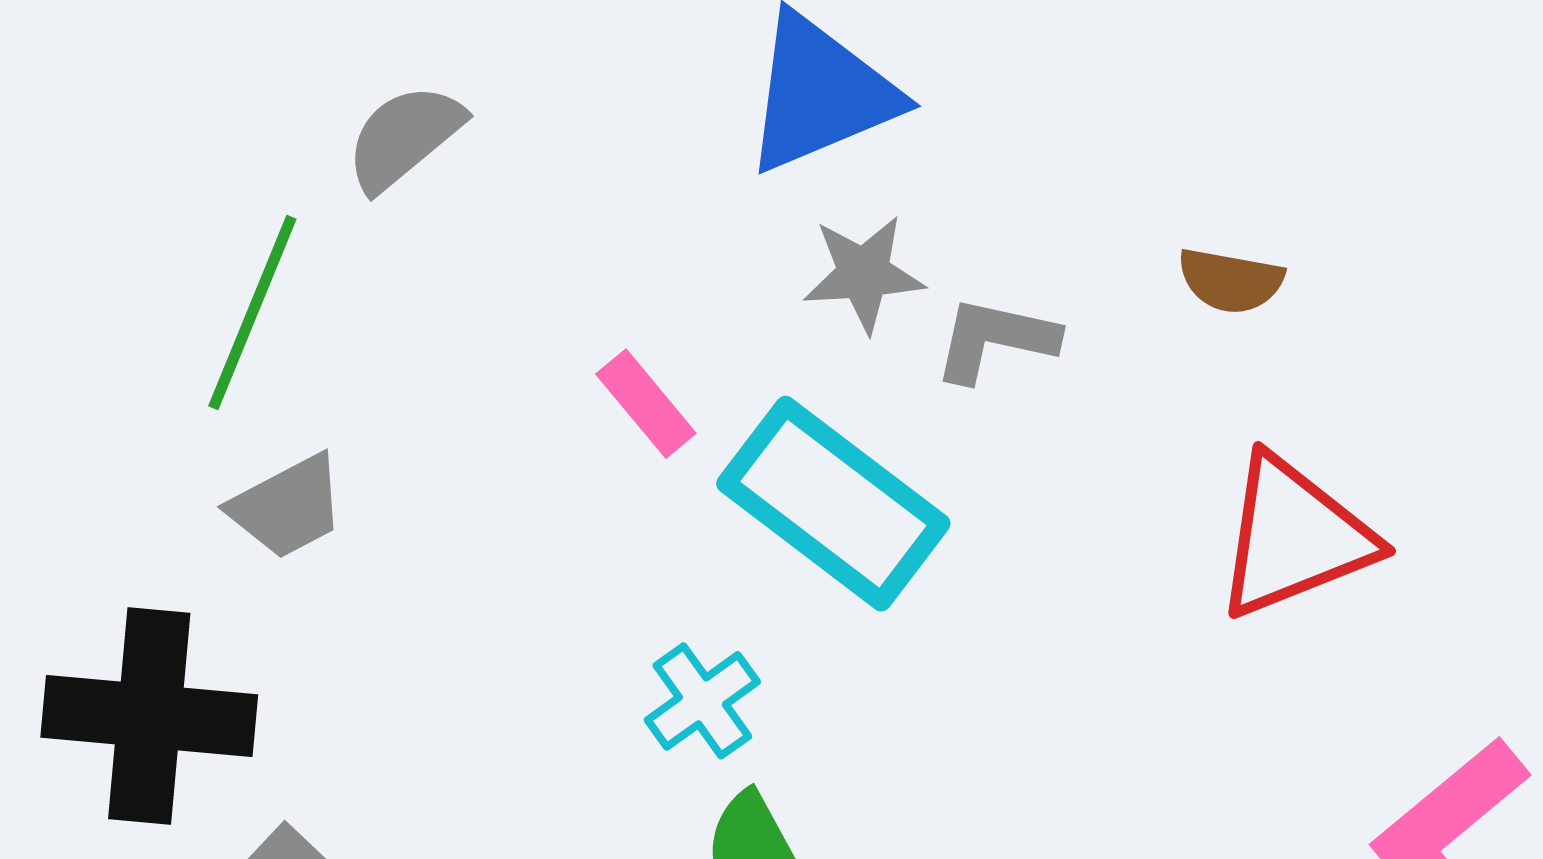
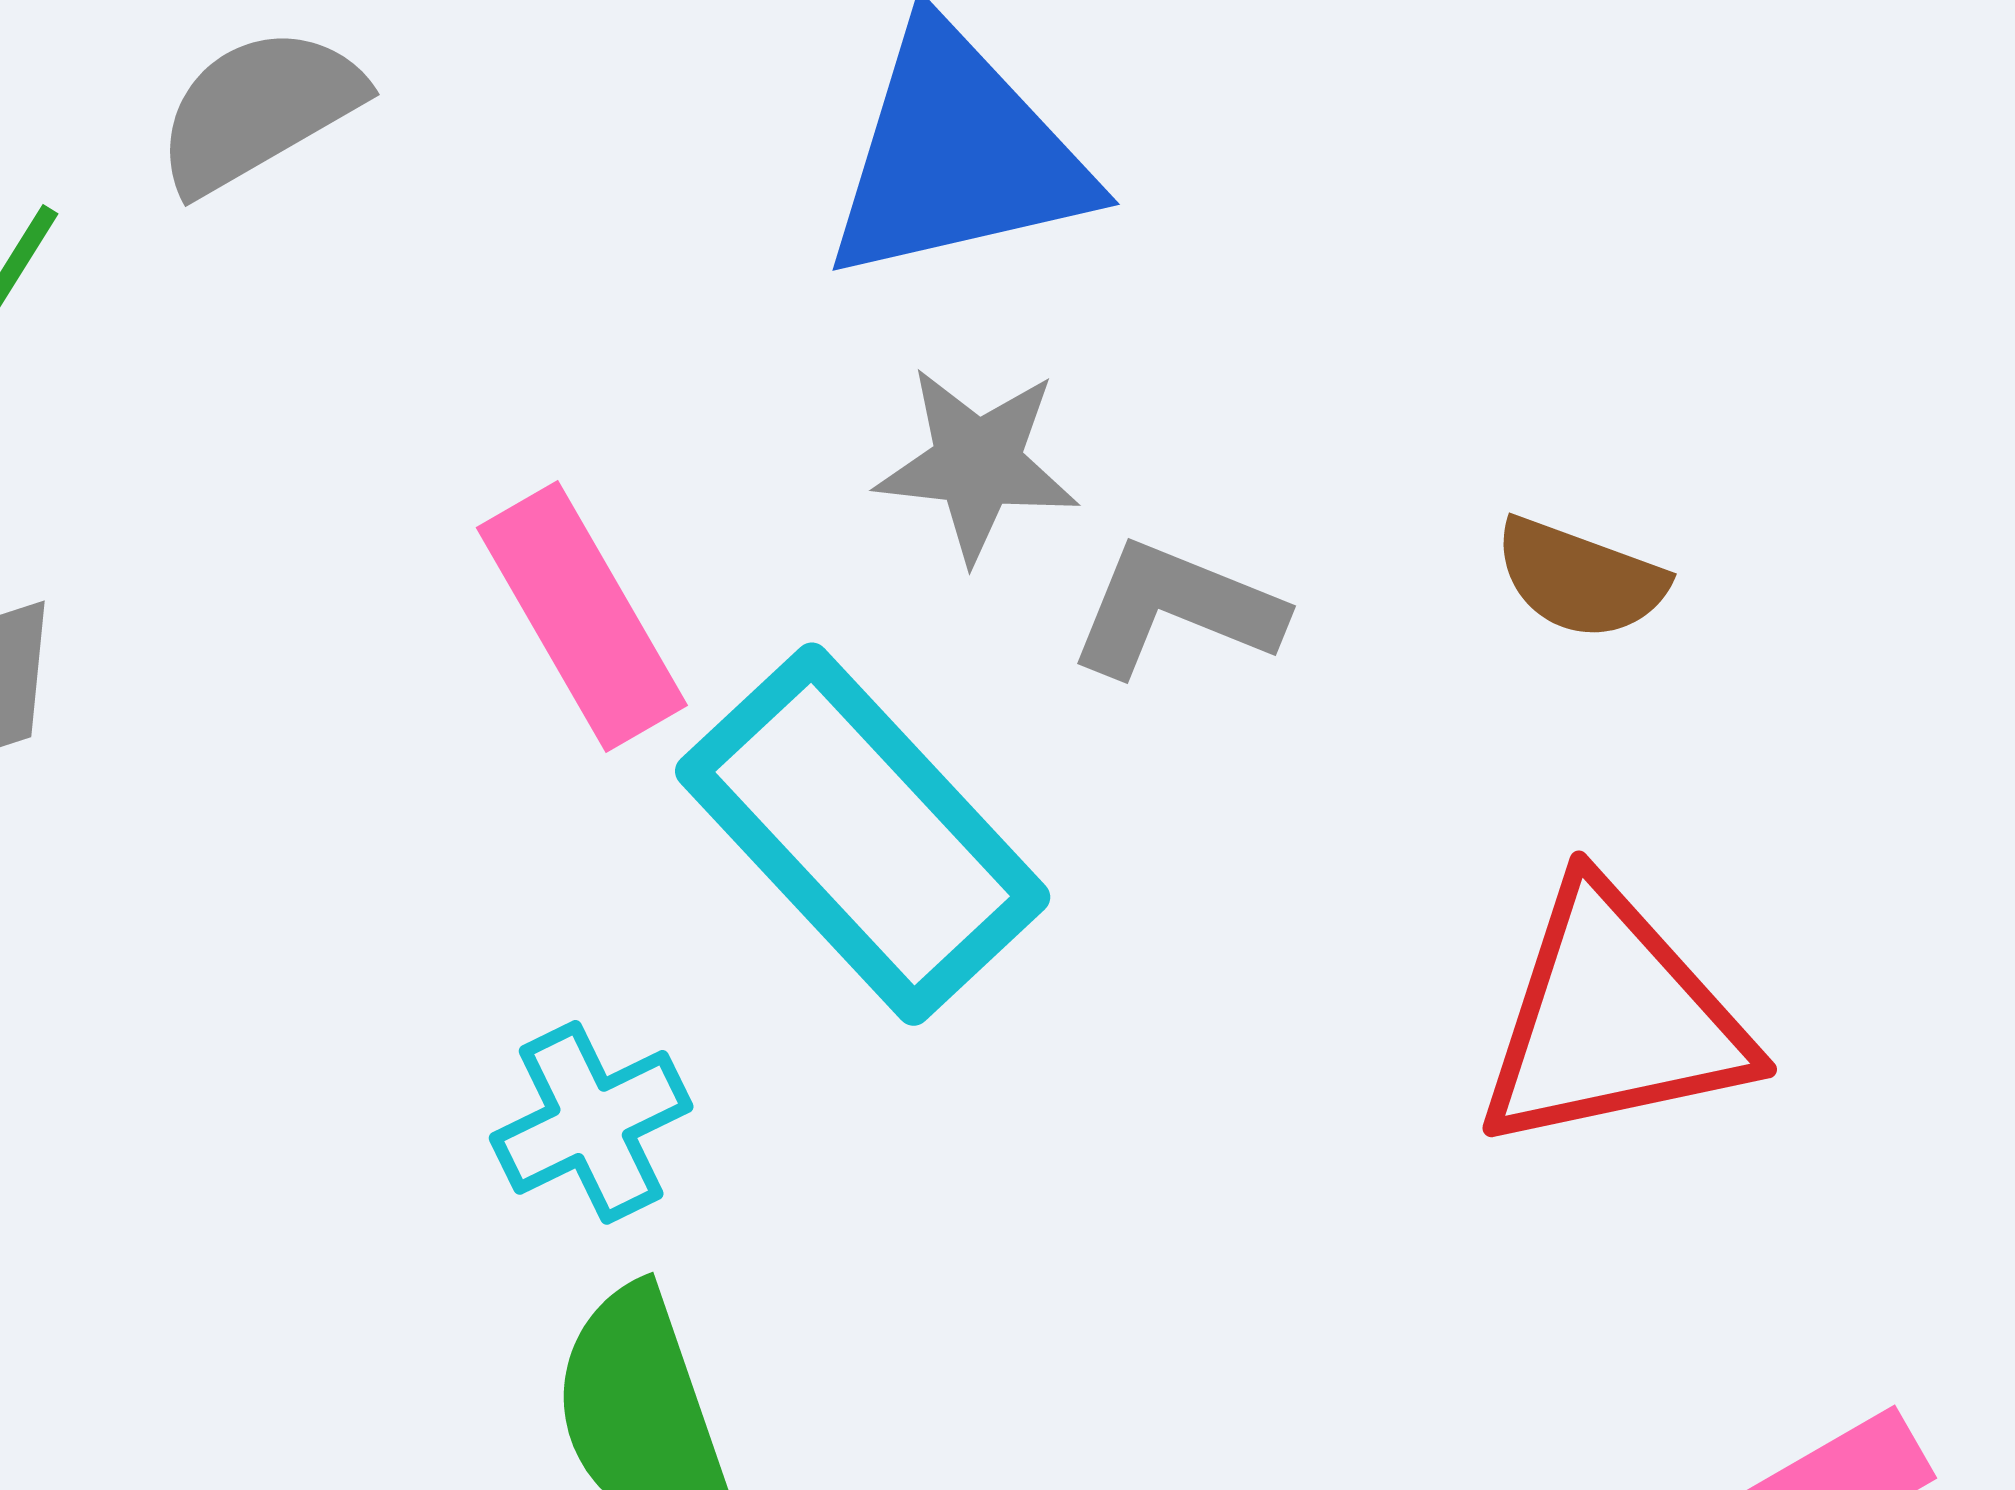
pink rectangle: (646, 404) -> (582, 617), size x1.4

